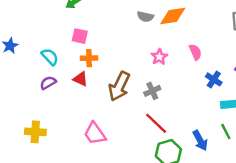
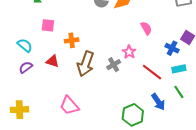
pink star: (159, 57) -> (129, 52), moved
orange cross: (89, 58) -> (72, 40), moved
blue cross: (214, 79) -> (172, 48), moved
red line: (156, 123) -> (152, 72), moved

